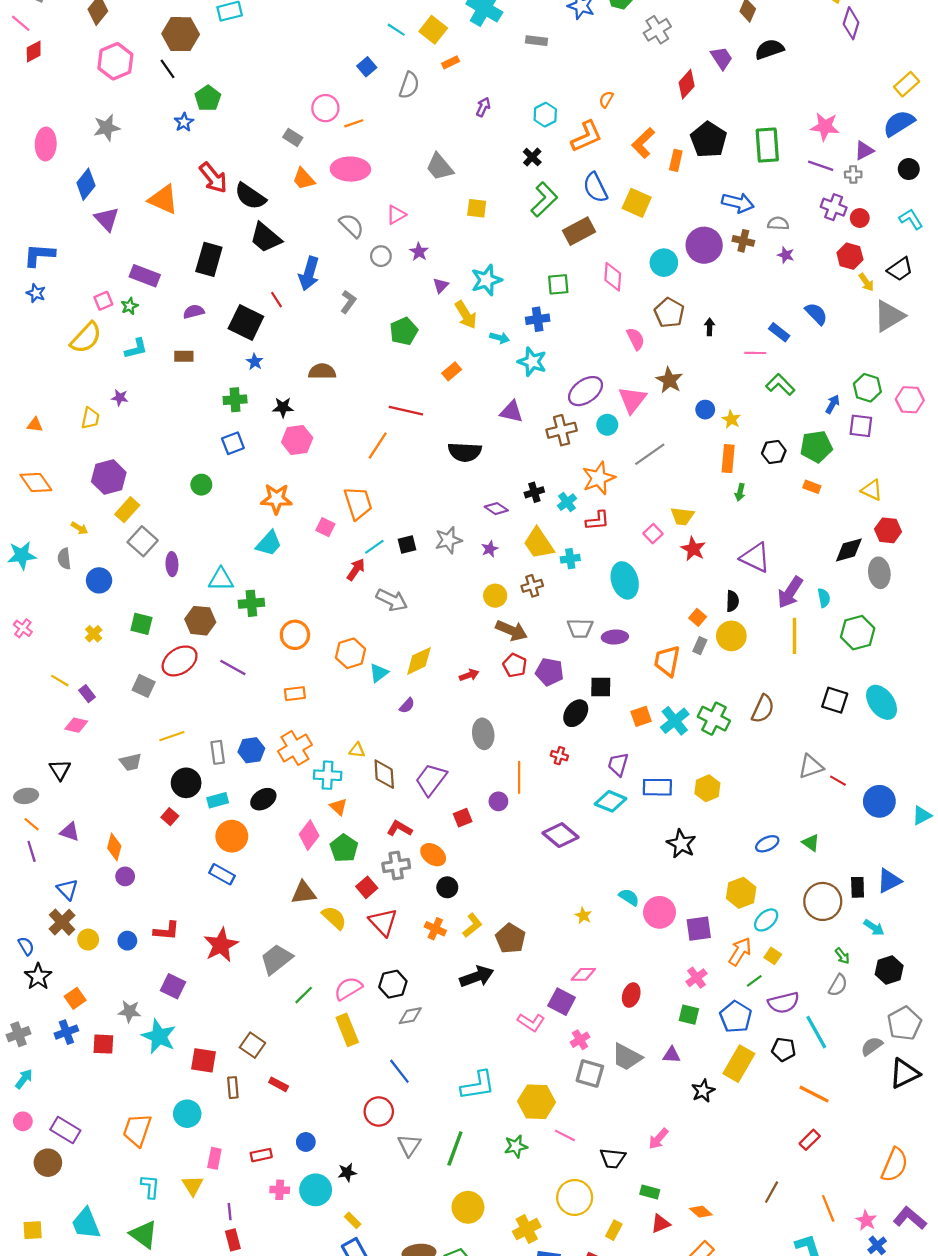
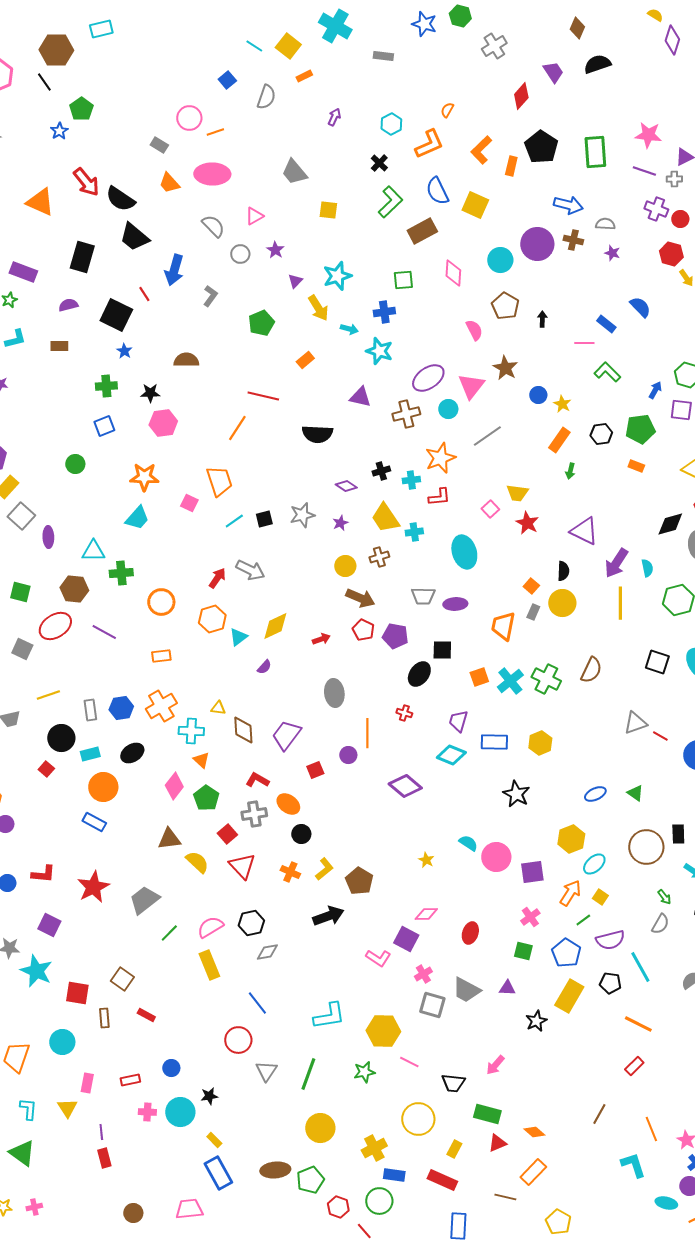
orange rectangle: (728, 459) -> (559, 440), turned 30
cyan cross: (567, 502) -> (411, 480), turned 30
red arrow: (356, 570) -> (217, 578), moved
green rectangle: (650, 1192) -> (487, 1114), size x1.5

